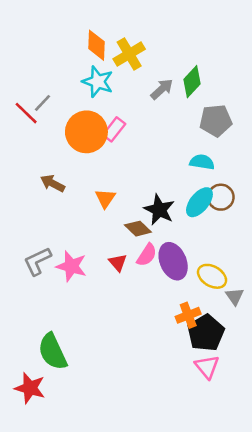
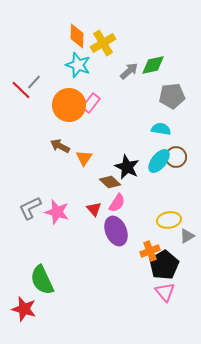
green diamond: (192, 82) -> (153, 65), turned 35
brown arrow: (53, 183) -> (60, 146), moved
purple ellipse: (173, 261) -> (116, 231), moved
yellow ellipse: (212, 276) -> (169, 220), turned -40
gray triangle: (235, 296) -> (187, 236), turned 35

